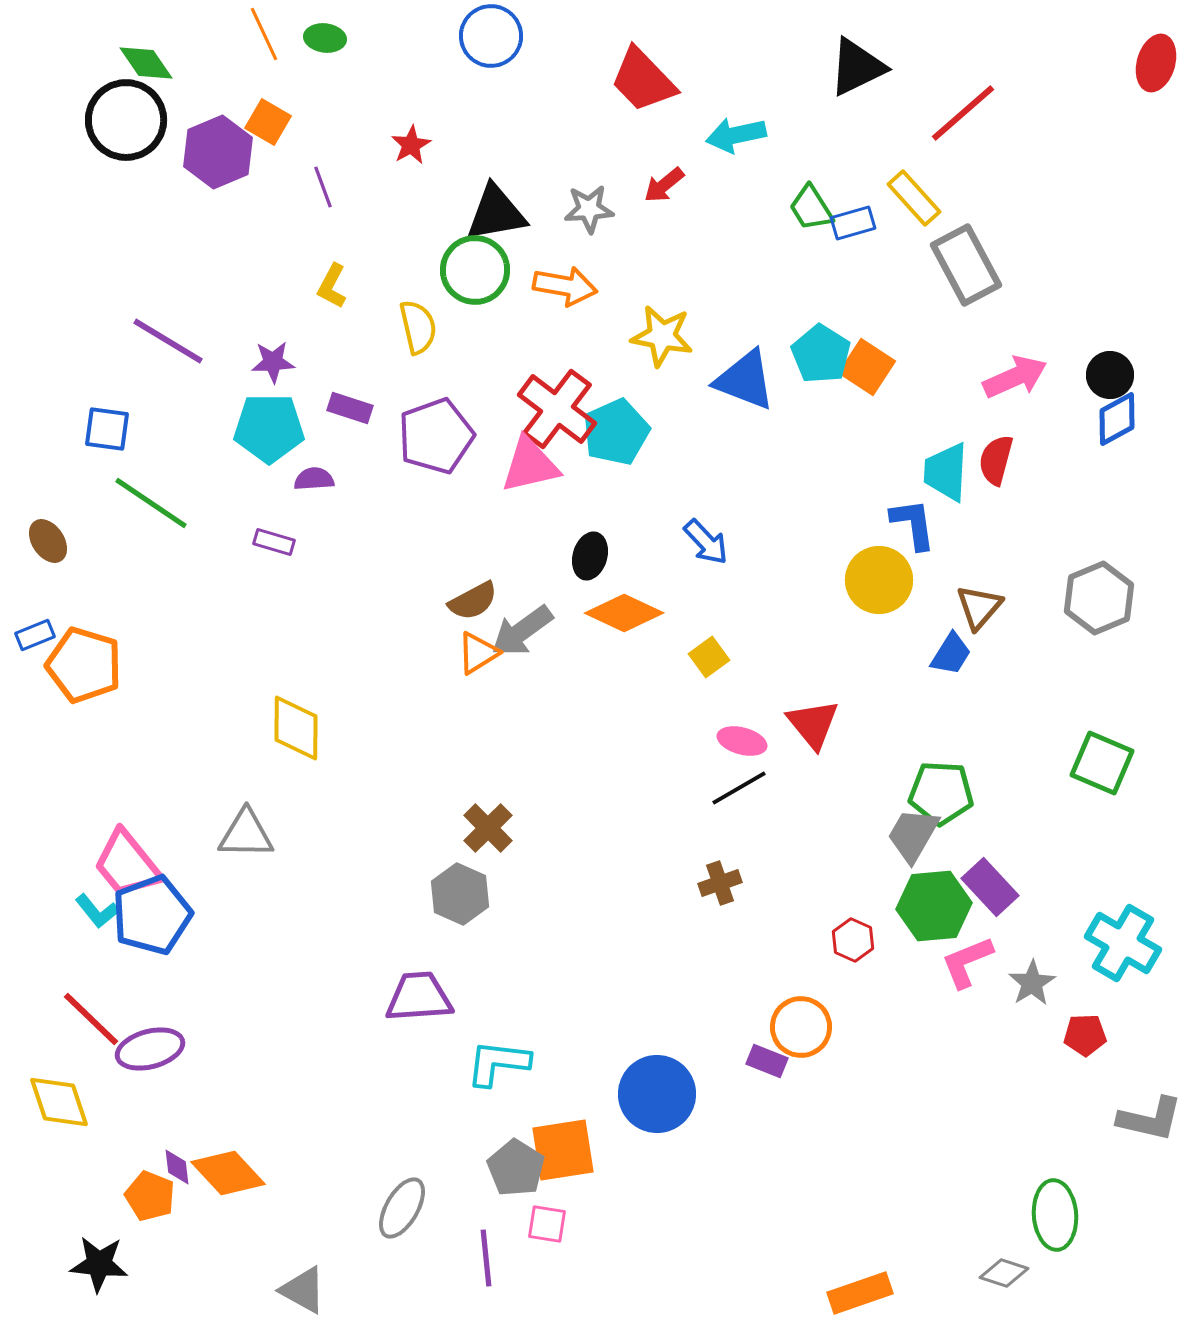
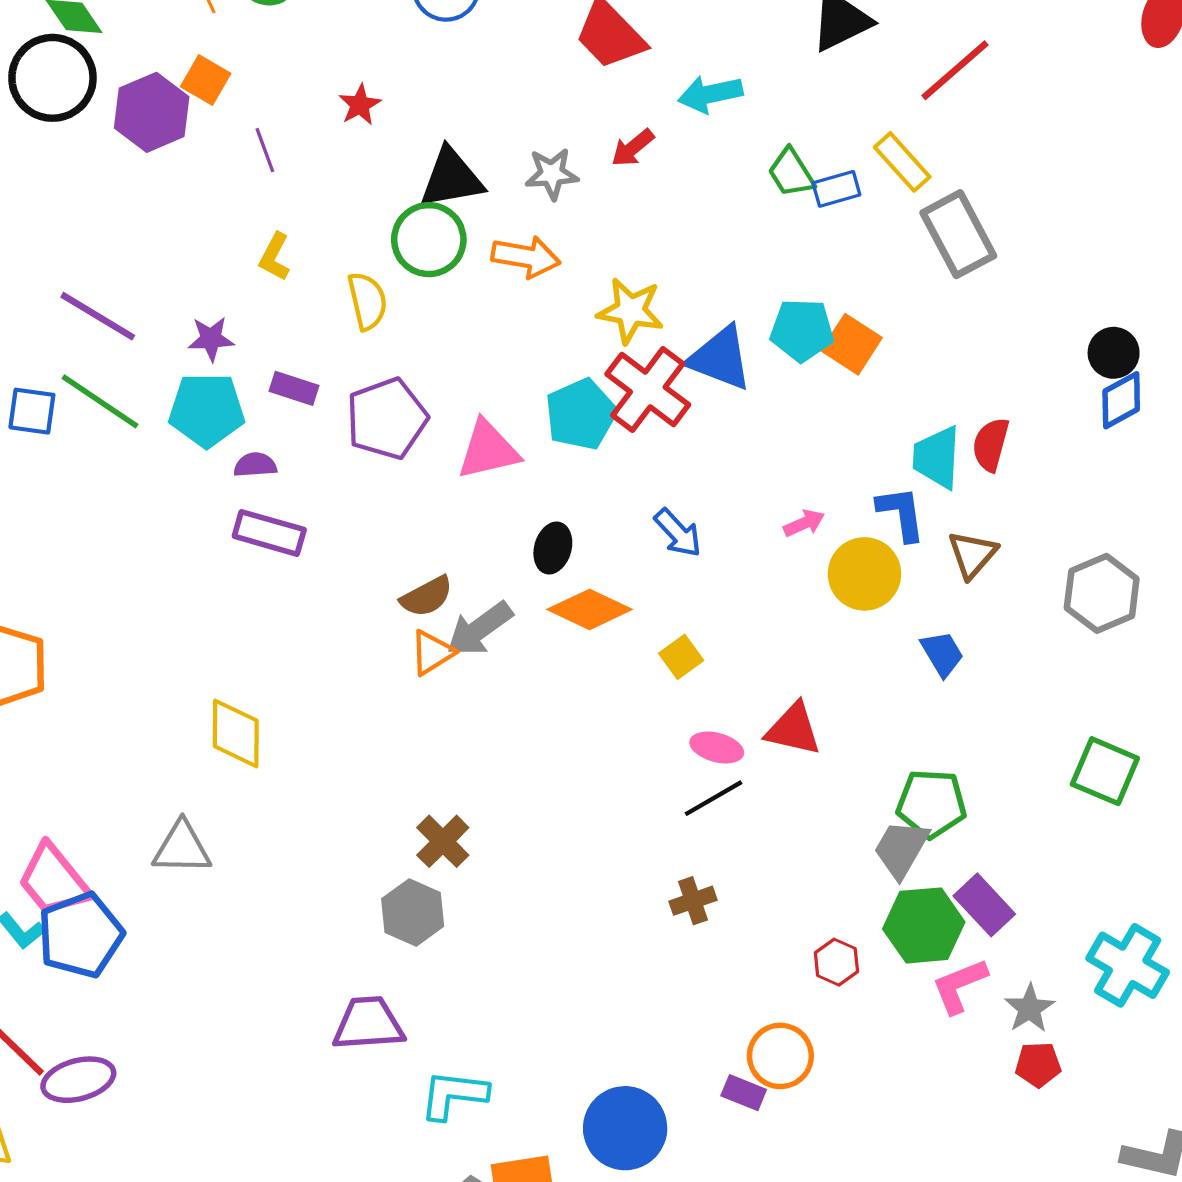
cyan pentagon: (821, 354) -> (802, 330), turned -30
pink arrow: (1015, 377) -> (804, 523), moved, size x0.6
red cross: (557, 409) -> (648, 389), moved
green line: (151, 503) -> (100, 401), moved
purple rectangle: (274, 542) -> (269, 533), moved, size x1.6
brown triangle: (979, 607) -> (972, 554), moved
blue trapezoid: (951, 654) -> (942, 654), turned -63
red triangle: (813, 724) -> (793, 729), turned -38
red pentagon: (1085, 1035) -> (1038, 1065), moved

